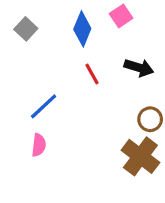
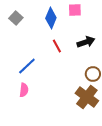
pink square: (121, 16) -> (75, 10), turned 32
black arrow: (139, 68) -> (86, 42), turned -36

